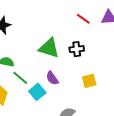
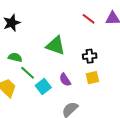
black cross: (77, 49) -> (90, 56), moved
purple semicircle: (52, 78) -> (65, 80), moved

